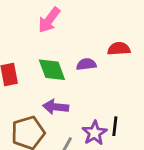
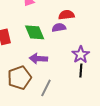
red semicircle: (119, 49) -> (66, 15), moved
purple star: (94, 133) -> (81, 55), moved

